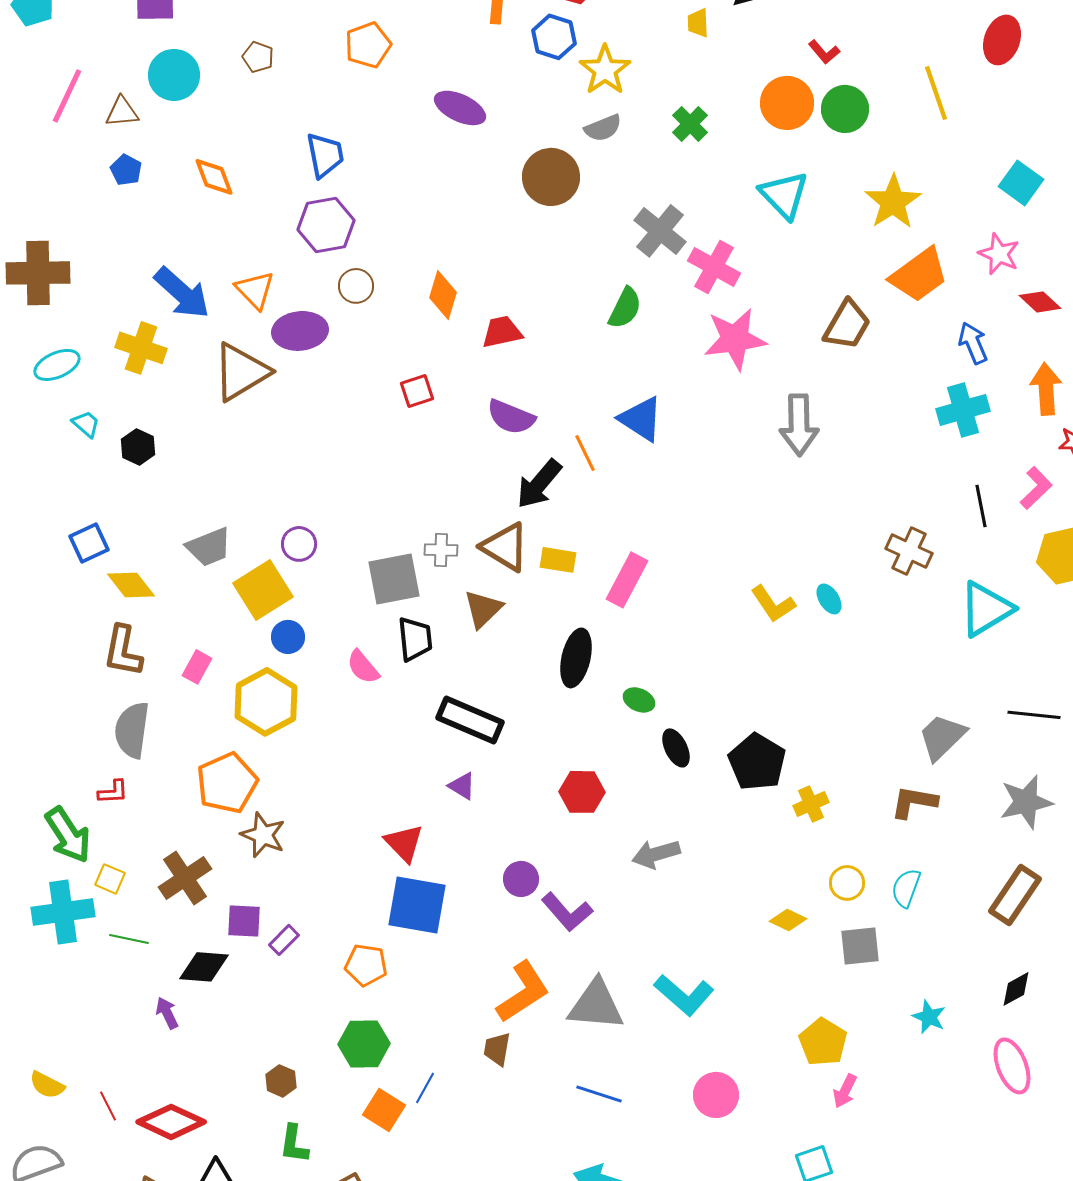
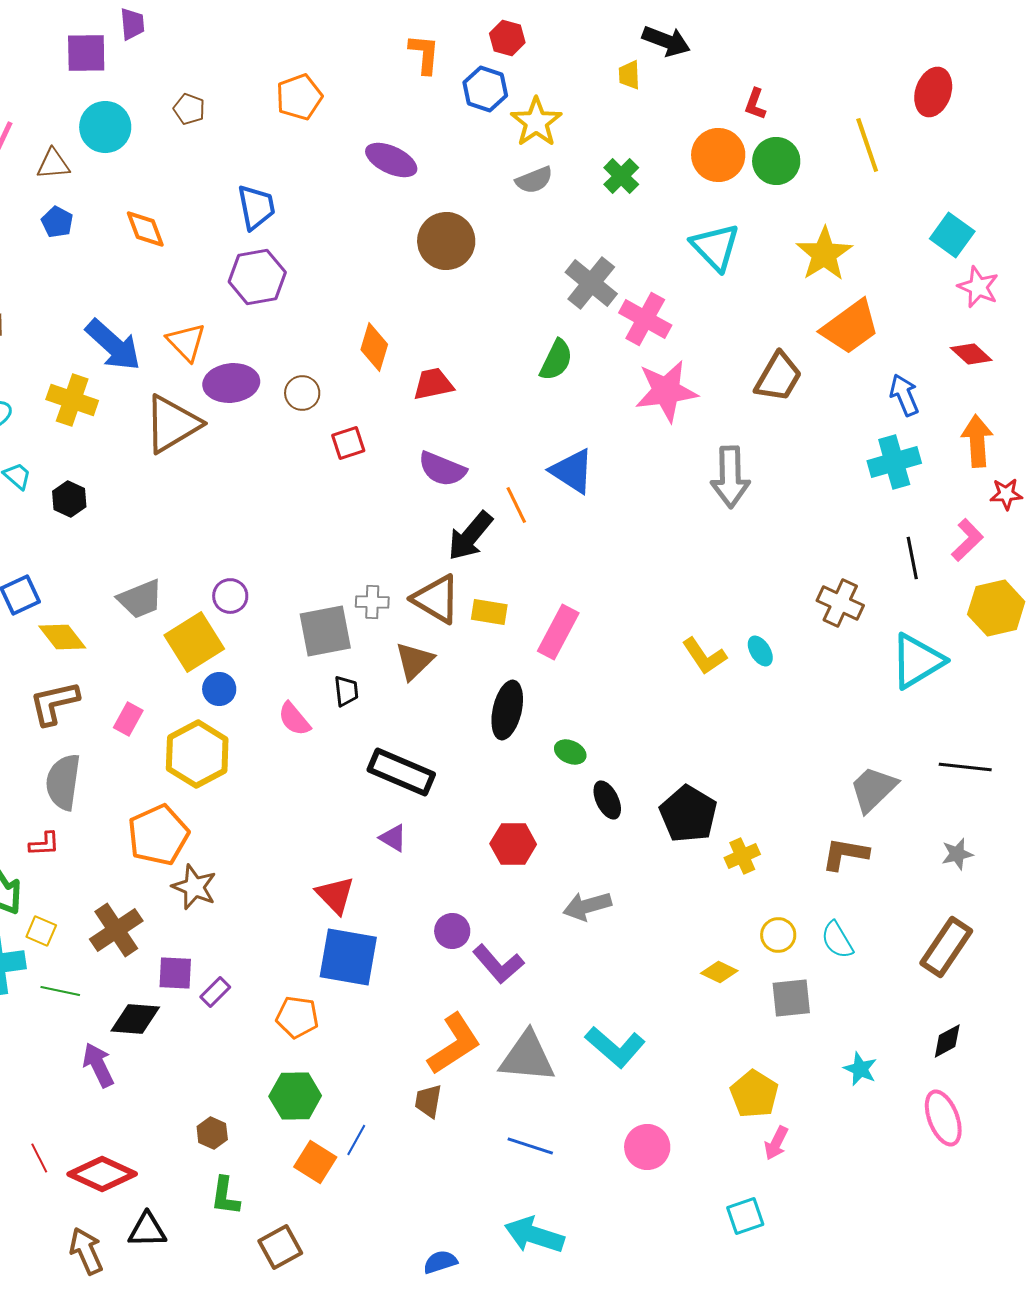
red L-shape: (824, 52) -> (755, 104), turned 60
brown circle: (551, 177) -> (446, 241), moved
pink star: (999, 254) -> (978, 287), moved
brown circle: (356, 286) -> (302, 393), moved
black trapezoid: (415, 639) -> (346, 691), size x0.7
brown L-shape: (123, 651) -> (54, 703), turned 66
gray star: (1026, 802) -> (957, 854), size x0.6
cyan semicircle: (906, 888) -> (837, 940), turned -51
purple arrow: (167, 1013) -> (98, 1065), size x1.4

